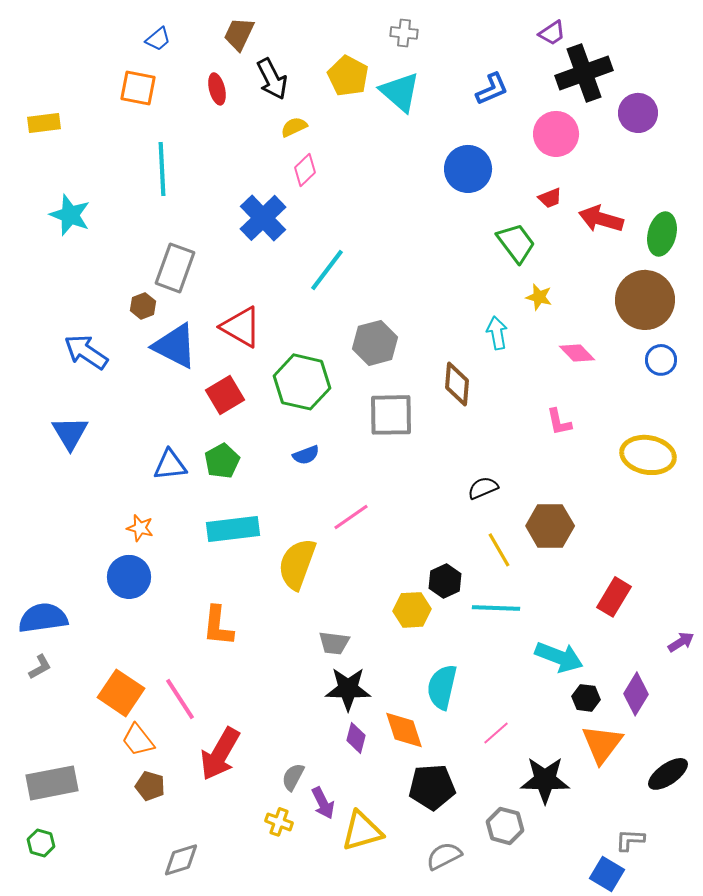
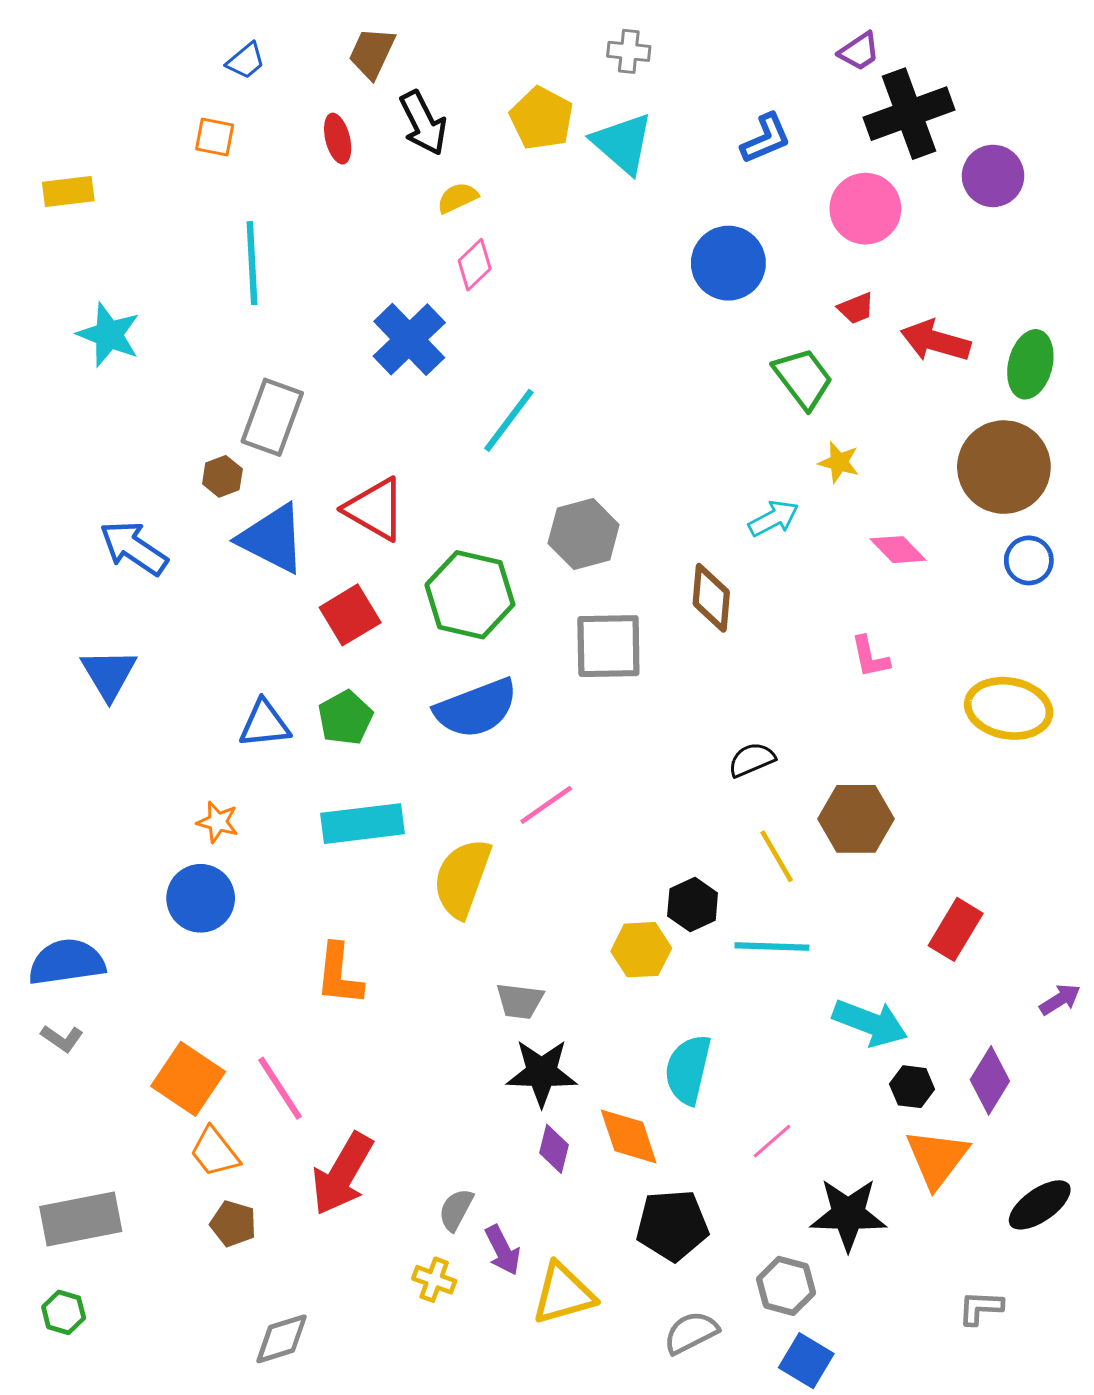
orange square: (138, 88) -> (215, 137), size x0.7
cyan arrow: (497, 333) -> (774, 518), turned 72
blue semicircle: (306, 455) -> (476, 708), size x2.0
gray L-shape: (40, 667) -> (62, 1038), turned 64
blue square: (607, 874) -> (806, 1361), moved

